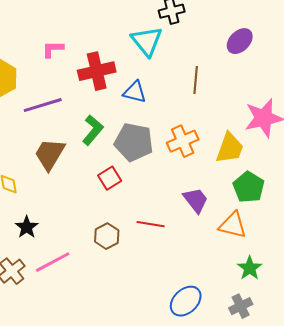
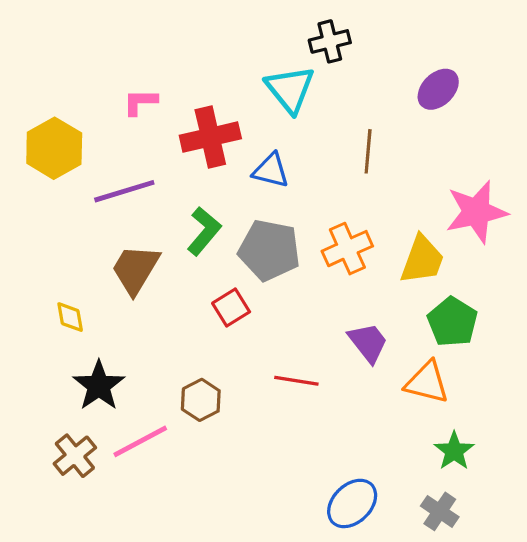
black star: (27, 227) -> (99, 386), size x1.4
brown hexagon: (107, 236) -> (201, 400), moved
gray cross: (241, 306) -> (440, 511), turned -30

